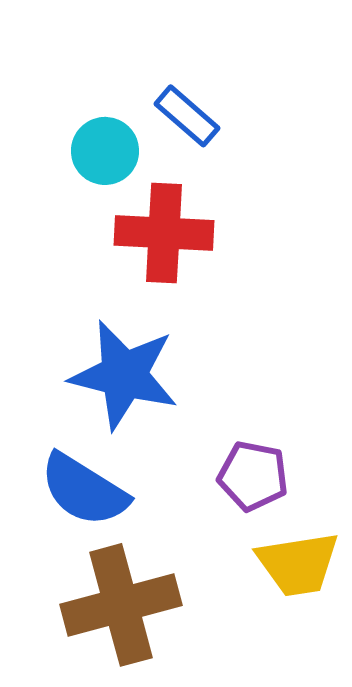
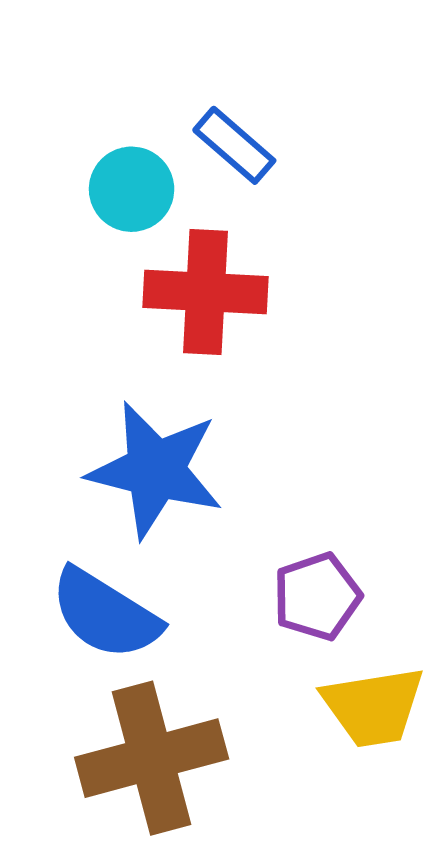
purple pentagon: (253, 476) -> (317, 596), turned -30

